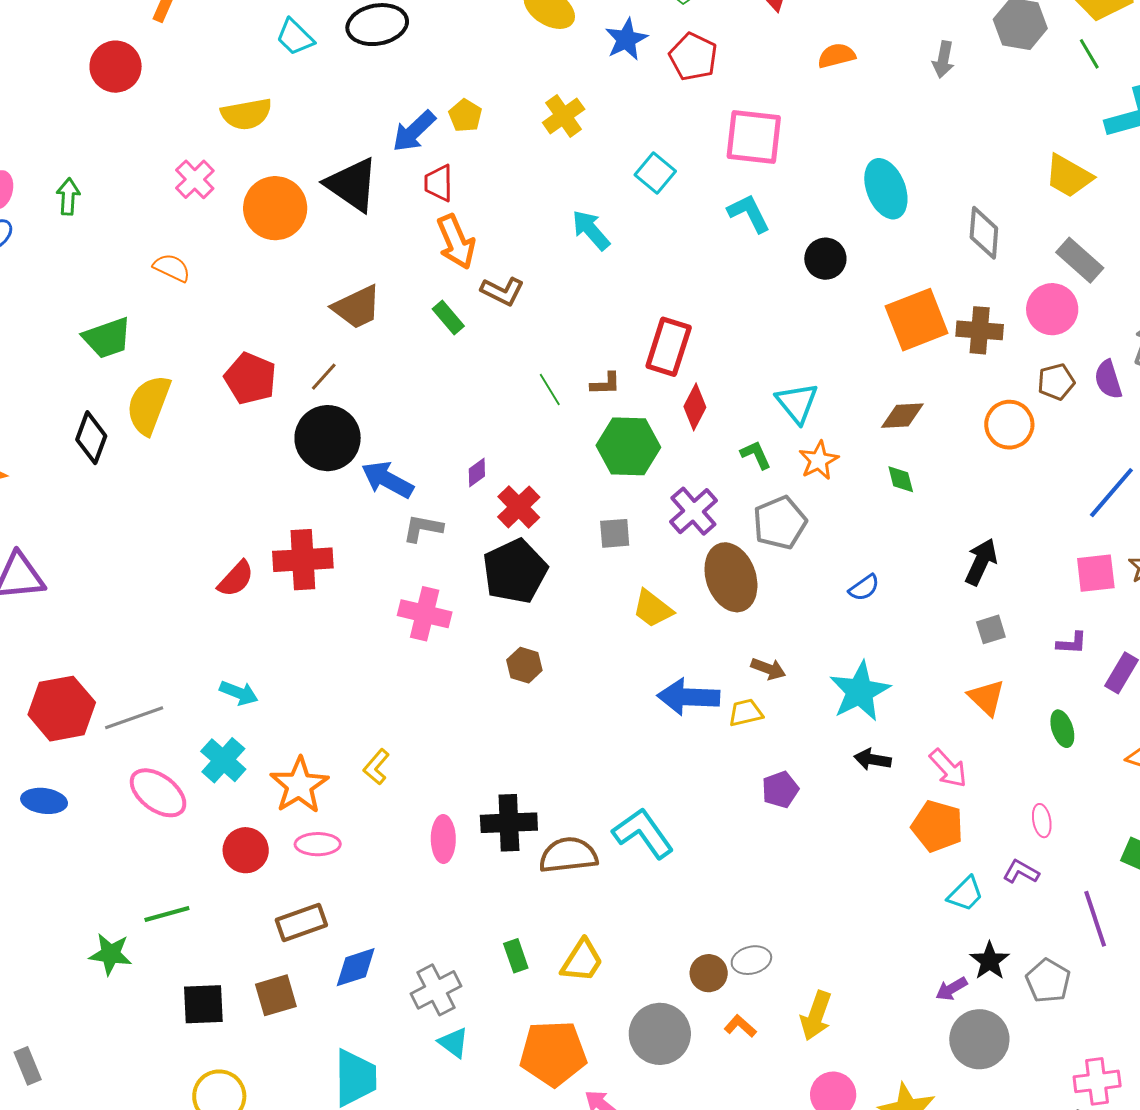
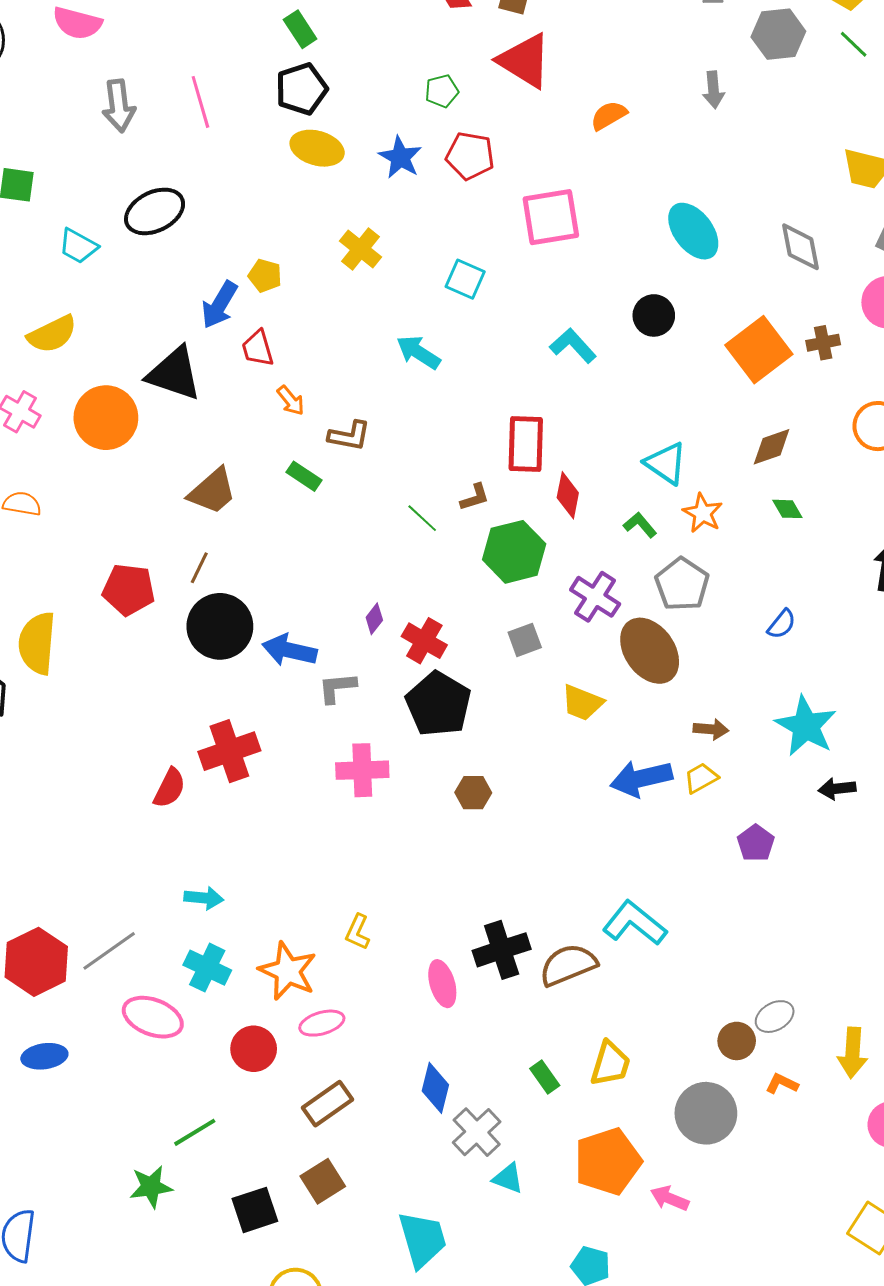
cyan L-shape: (749, 213) -> (573, 346), moved
orange arrow: (456, 242) -> (291, 401), size x0.6
brown cross: (980, 330) -> (823, 343), size x0.7
blue diamond: (356, 967) -> (435, 1088), moved, turned -42

